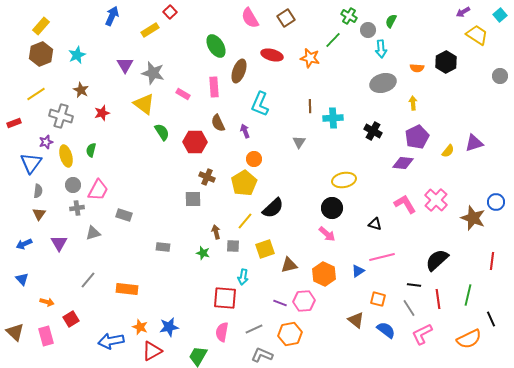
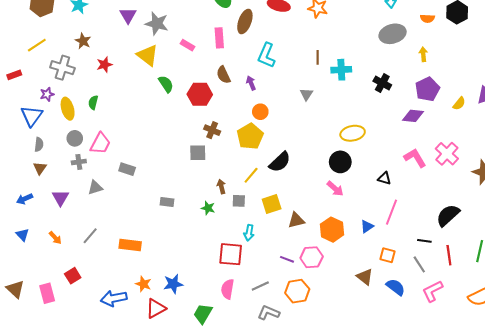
pink line: (382, 257) -> (392, 212), turned -55
orange arrow: (47, 302) -> (55, 238), moved, turned 32

